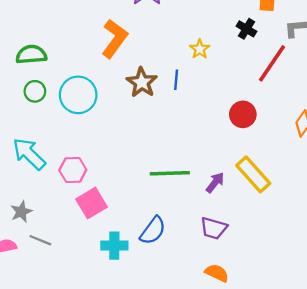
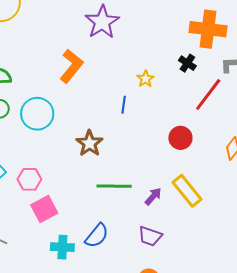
brown star: (142, 82) -> (89, 143), moved

